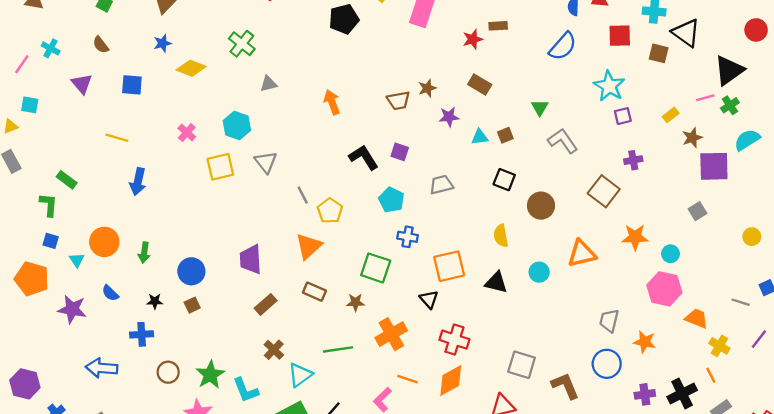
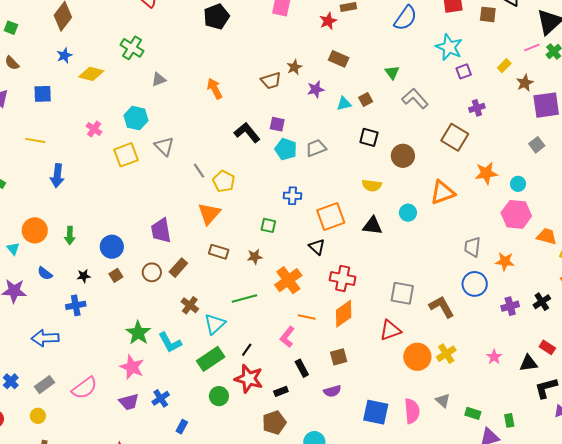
cyan pentagon: (391, 200) -> (286, 149), moved
yellow semicircle: (501, 236) -> (372, 185), turned -66
green square: (376, 268) -> (268, 225), size x0.6
brown circle: (168, 372) -> (152, 272), moved
black cross: (682, 393) -> (542, 302), size x0.7

